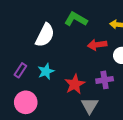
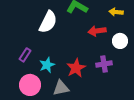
cyan star: (46, 71) -> (47, 65), moved
gray triangle: (90, 106) -> (61, 88), moved, turned 48

